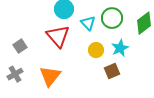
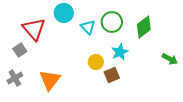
red triangle: (58, 36) -> (34, 29), moved
yellow circle: (96, 50) -> (96, 62), moved

